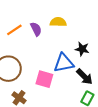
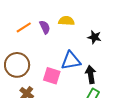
black star: (82, 49) -> (94, 37), moved
black arrow: (84, 77) -> (91, 74), turned -144

